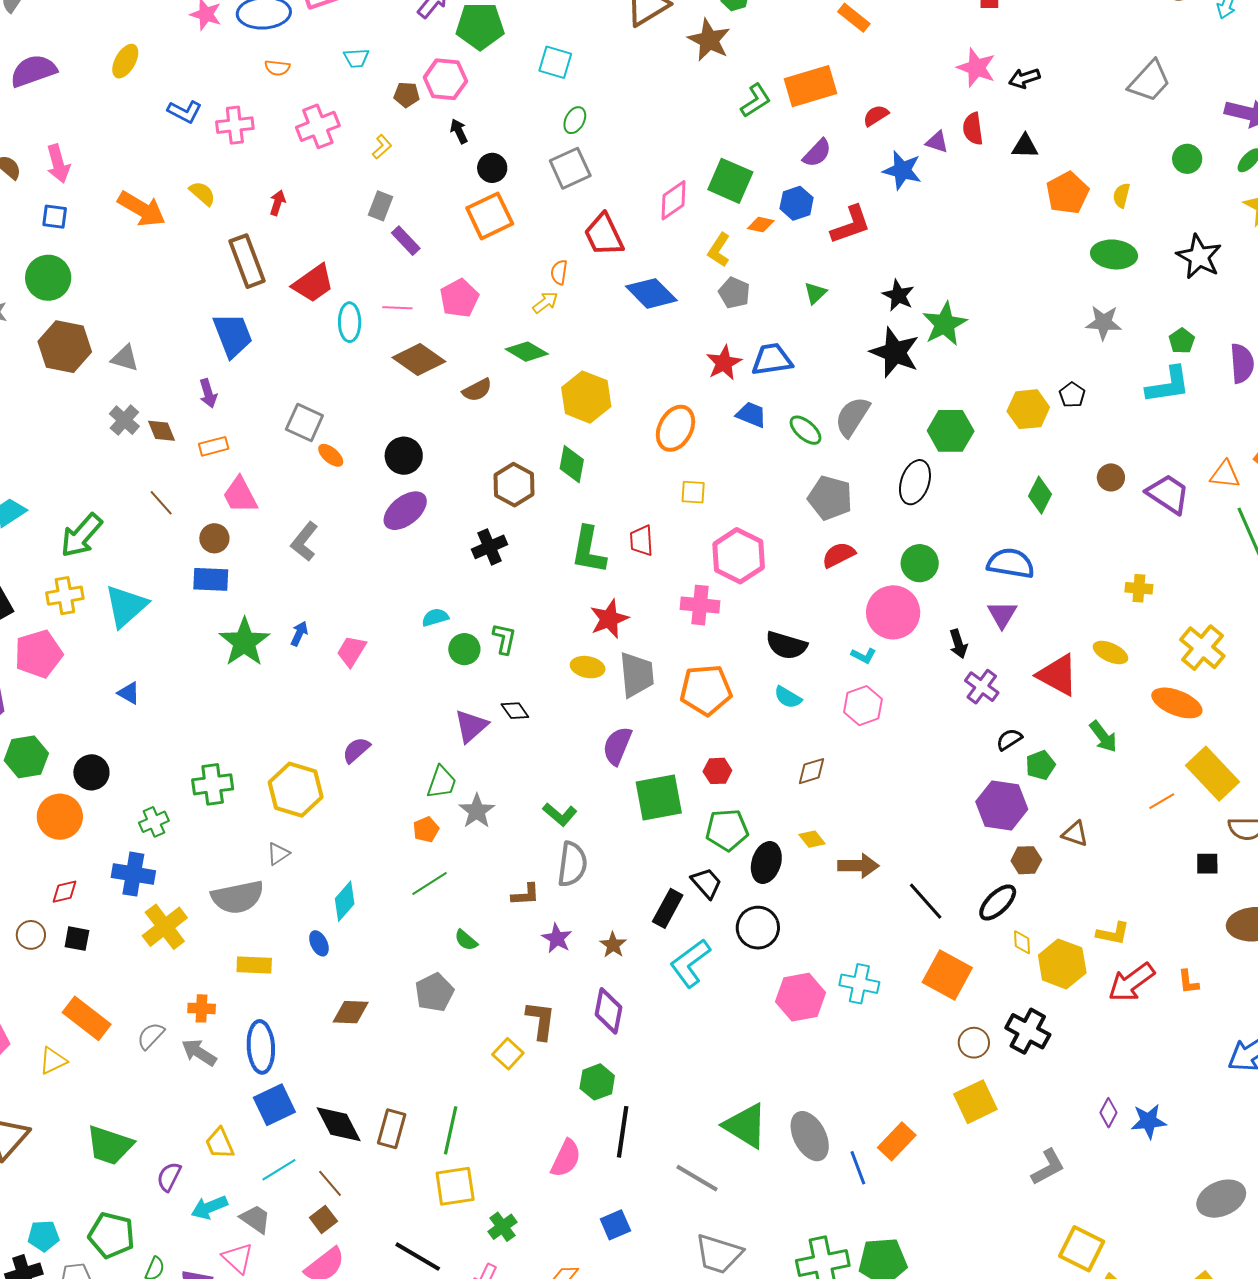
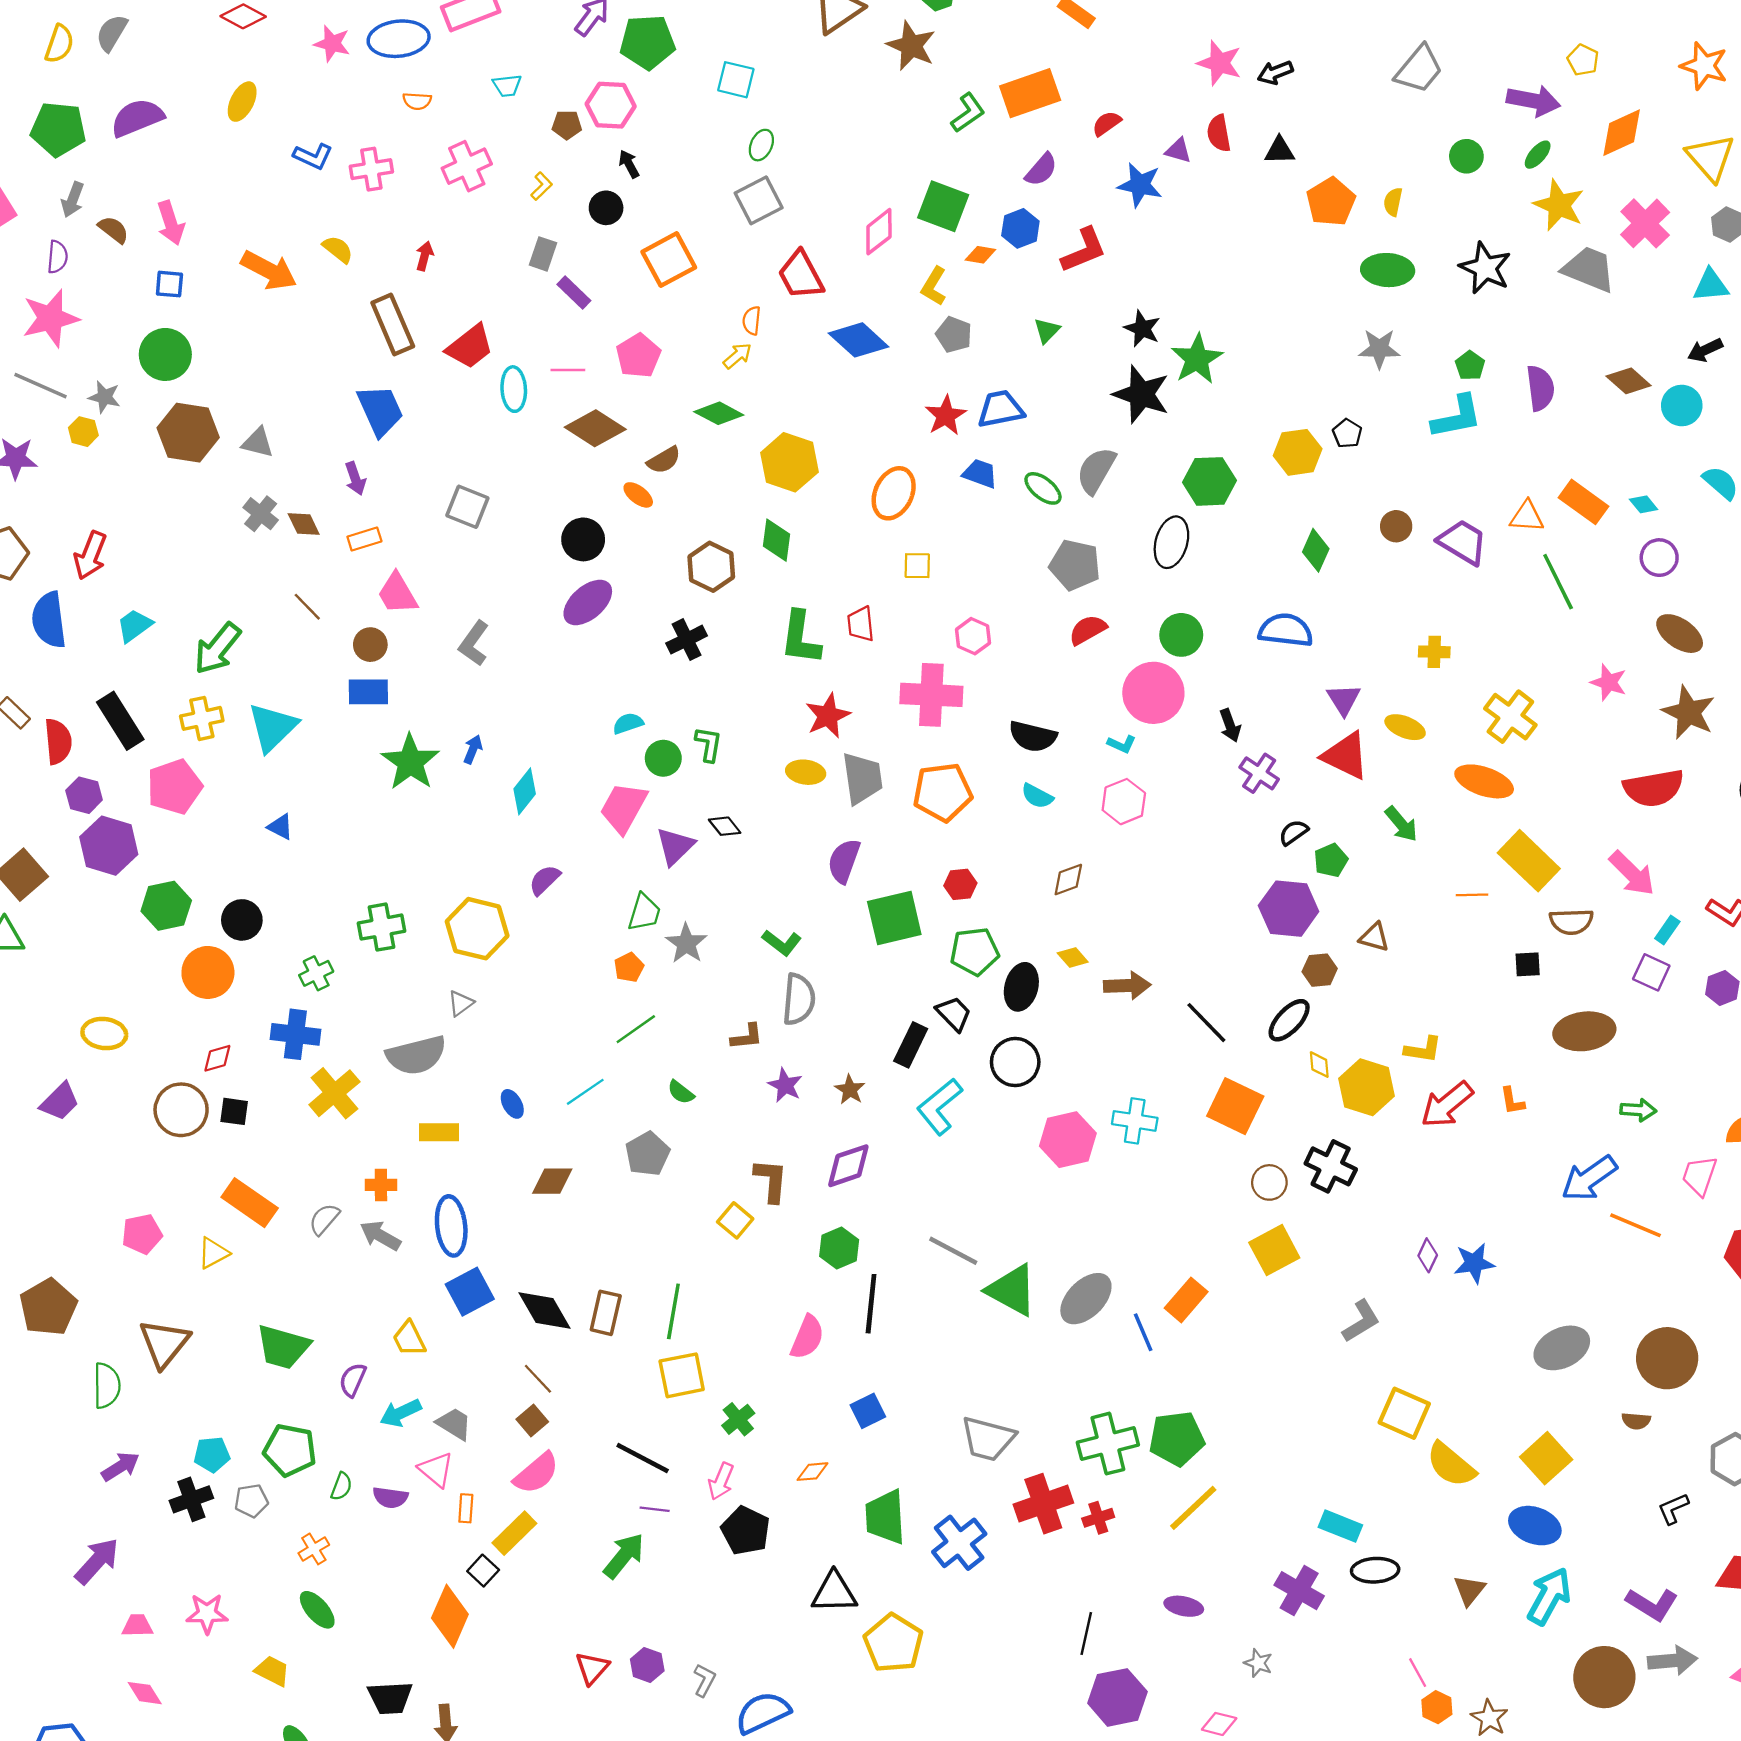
black circle: (492, 168) -> (606, 208), moved
orange ellipse: (331, 455) -> (638, 495), moved
pink hexagon: (739, 556) -> (973, 636), size x0.6
pink cross: (700, 605) -> (931, 695), size x1.4
purple triangle: (1002, 614) -> (1344, 699), moved
pink trapezoid: (351, 651) -> (623, 808), moved, size x1.4
orange line: (1162, 801) -> (1472, 895), turned 32
cyan diamond: (345, 901) -> (525, 791), moved
brown circle: (31, 935) -> (181, 1110), size x1.6
purple diamond: (609, 1011) -> (848, 1166), turned 63
gray ellipse: (810, 1136) -> (1086, 1299), turned 75
cyan line: (279, 1170) -> (585, 1092), moved
gray line: (697, 1178) -> (953, 1251), moved

